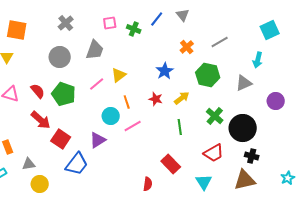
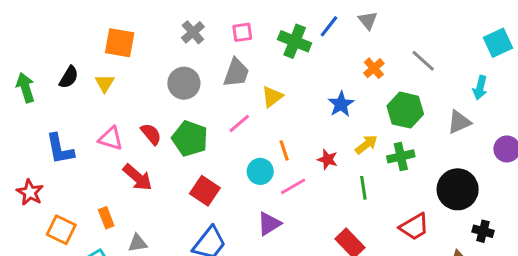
pink square: (110, 23) -> (242, 32), moved
green cross: (134, 29) -> (295, 41), size x1.5
gray line: (220, 42) -> (423, 61), turned 72
yellow triangle: (119, 75) -> (272, 97), moved
red star: (156, 99) -> (327, 159), moved
green cross: (215, 116) -> (401, 156), moved, turned 36
red arrow: (41, 120) -> (138, 177), moved
red square: (61, 139) -> (205, 191), moved
purple triangle: (98, 140) -> (269, 224), moved
black cross: (252, 156) -> (483, 231), moved

